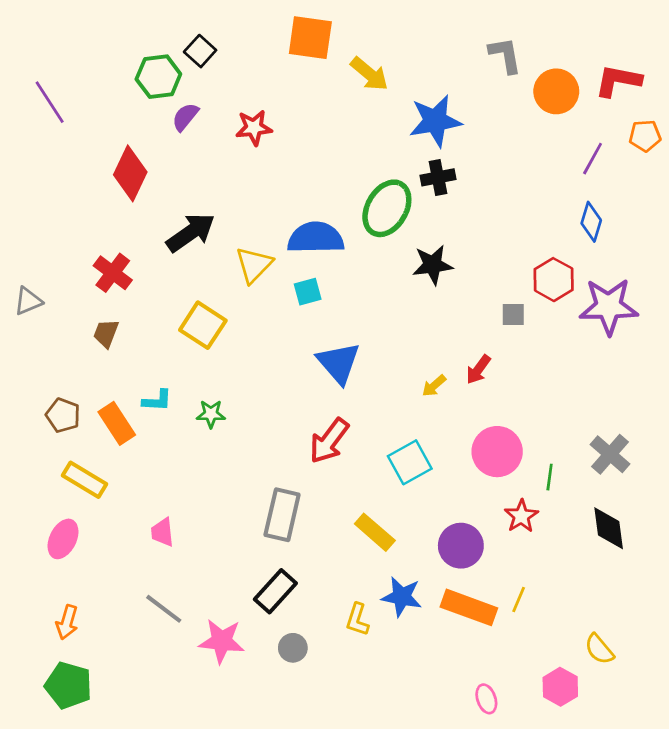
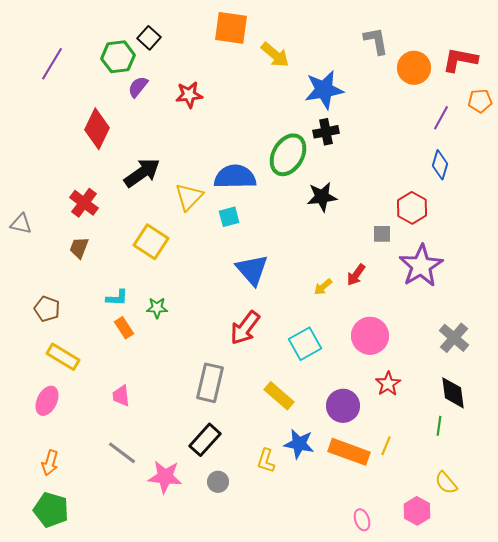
purple line: (50, 102) -> (52, 64), moved, turned 64
gray triangle: (28, 301) -> (21, 224), turned 35
purple star: (609, 306) -> (421, 266), moved, turned -30
orange rectangle: (117, 423) -> (124, 328), moved, size x0.7
green line: (550, 477) -> (439, 426), moved

